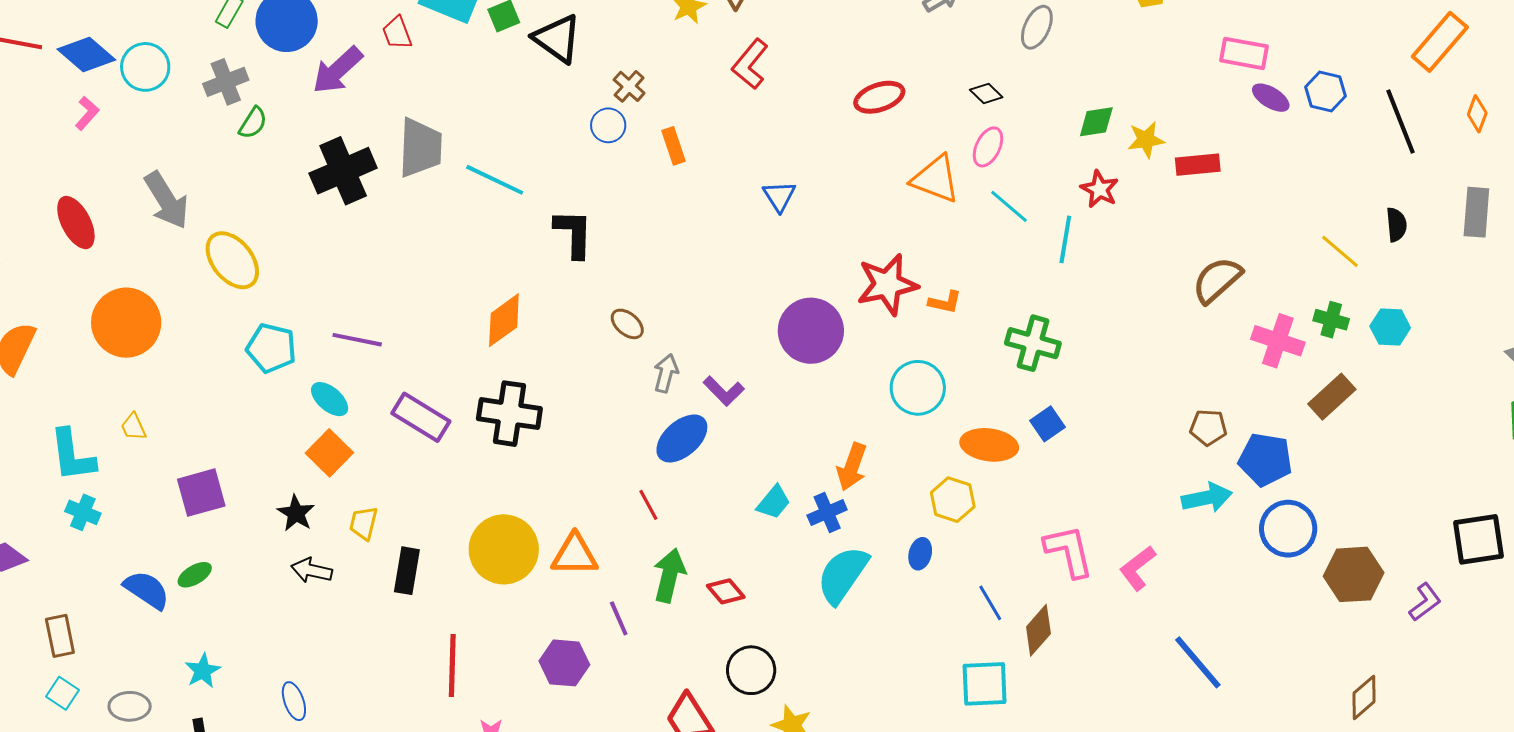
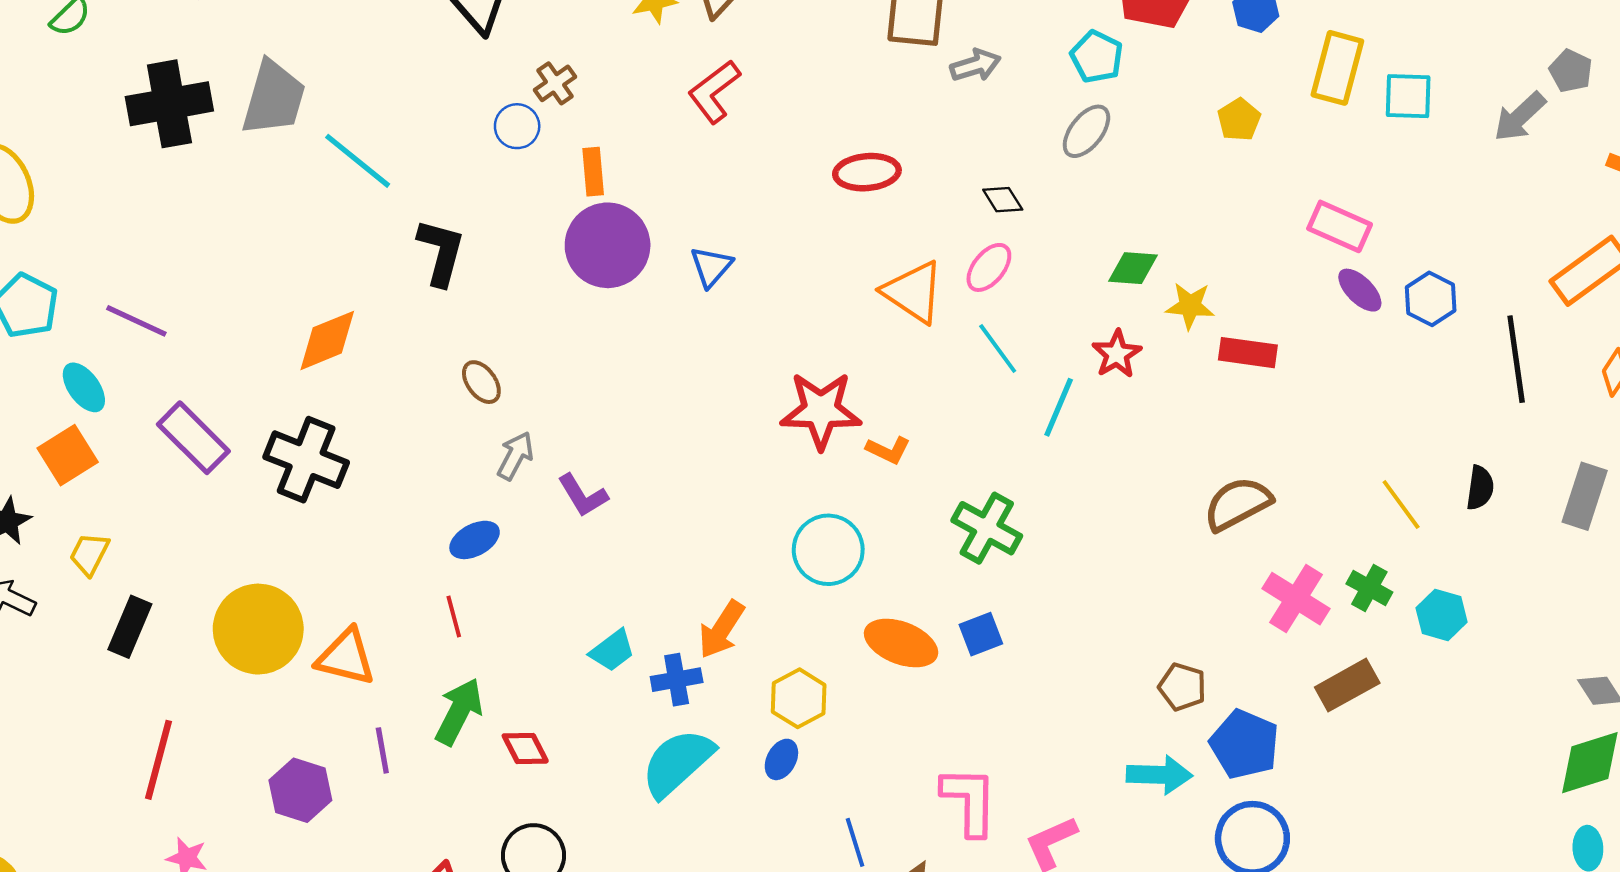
purple circle: (811, 331) -> (608, 245), moved
blue ellipse: (682, 438) -> (475, 540), moved, size x0.7
yellow hexagon: (953, 500) -> (799, 698), moved

